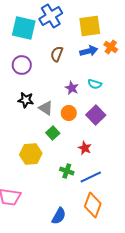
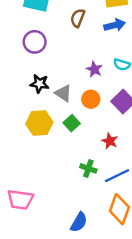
brown semicircle: (57, 54) -> (78, 18), moved
yellow hexagon: (31, 154) -> (39, 123), moved

